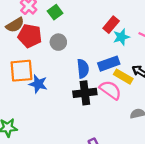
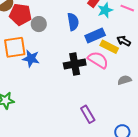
gray circle: (58, 42) -> (39, 24), moved
blue semicircle: (83, 69) -> (73, 22), moved

